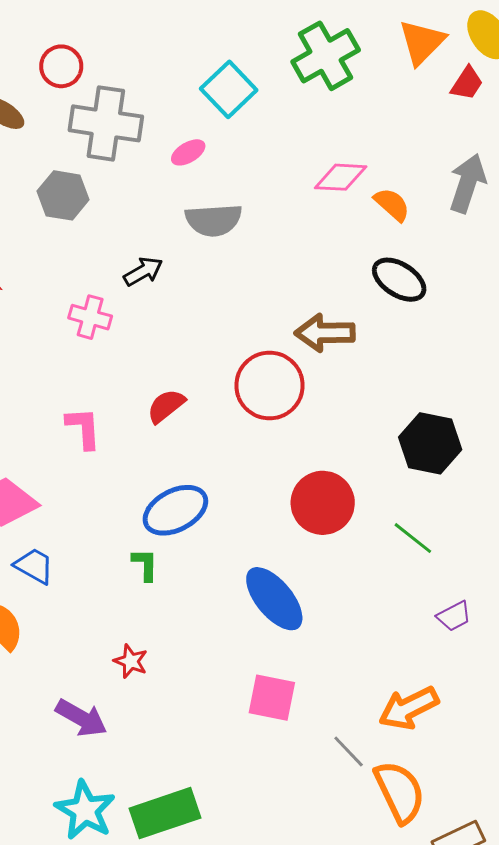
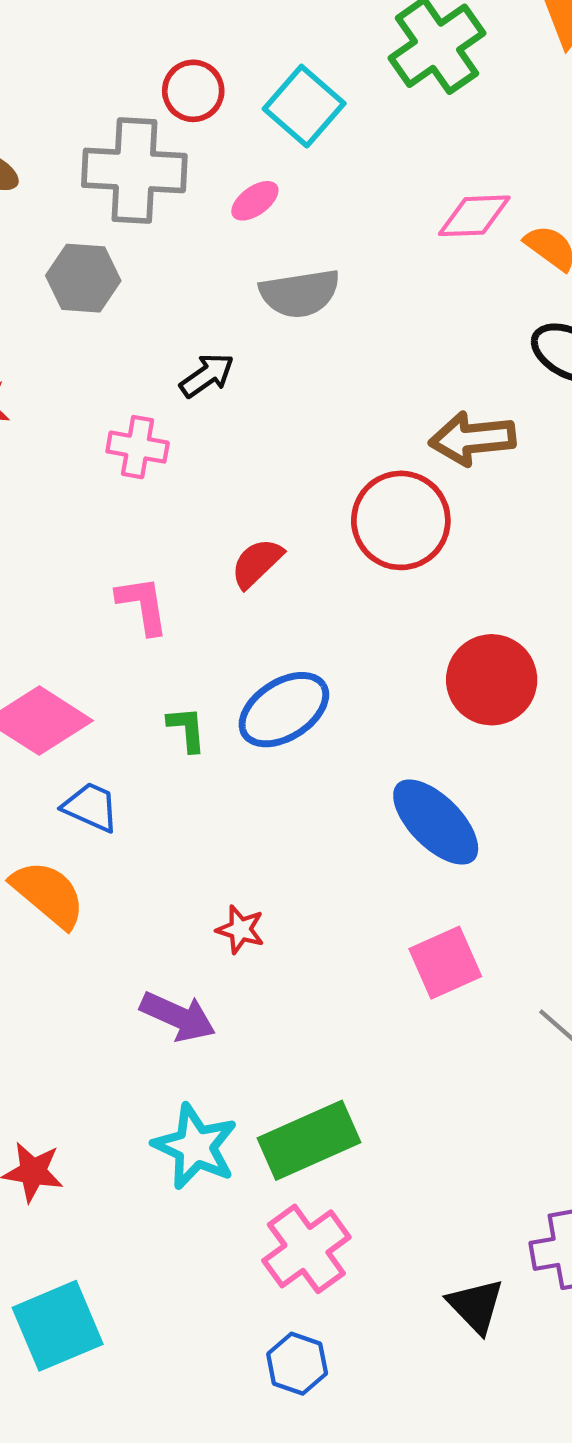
red circle: (61, 66) -> (193, 91), moved
green L-shape: (145, 565) -> (187, 729), moved
pink square: (272, 698) -> (445, 963), turned -30

